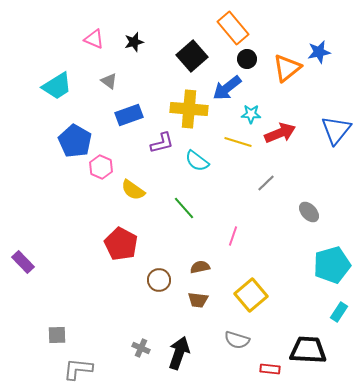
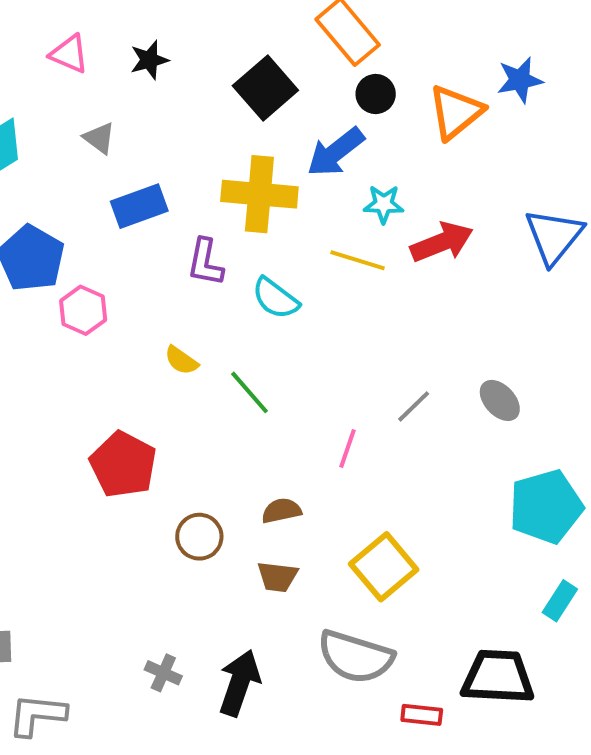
purple L-shape: (162, 143) -> (205, 262), turned 115
gray line: (266, 183) -> (414, 406), moved
yellow semicircle: (133, 190) -> (181, 360), moved, size x0.7
gray semicircle: (237, 340) -> (356, 657), size x1.5

